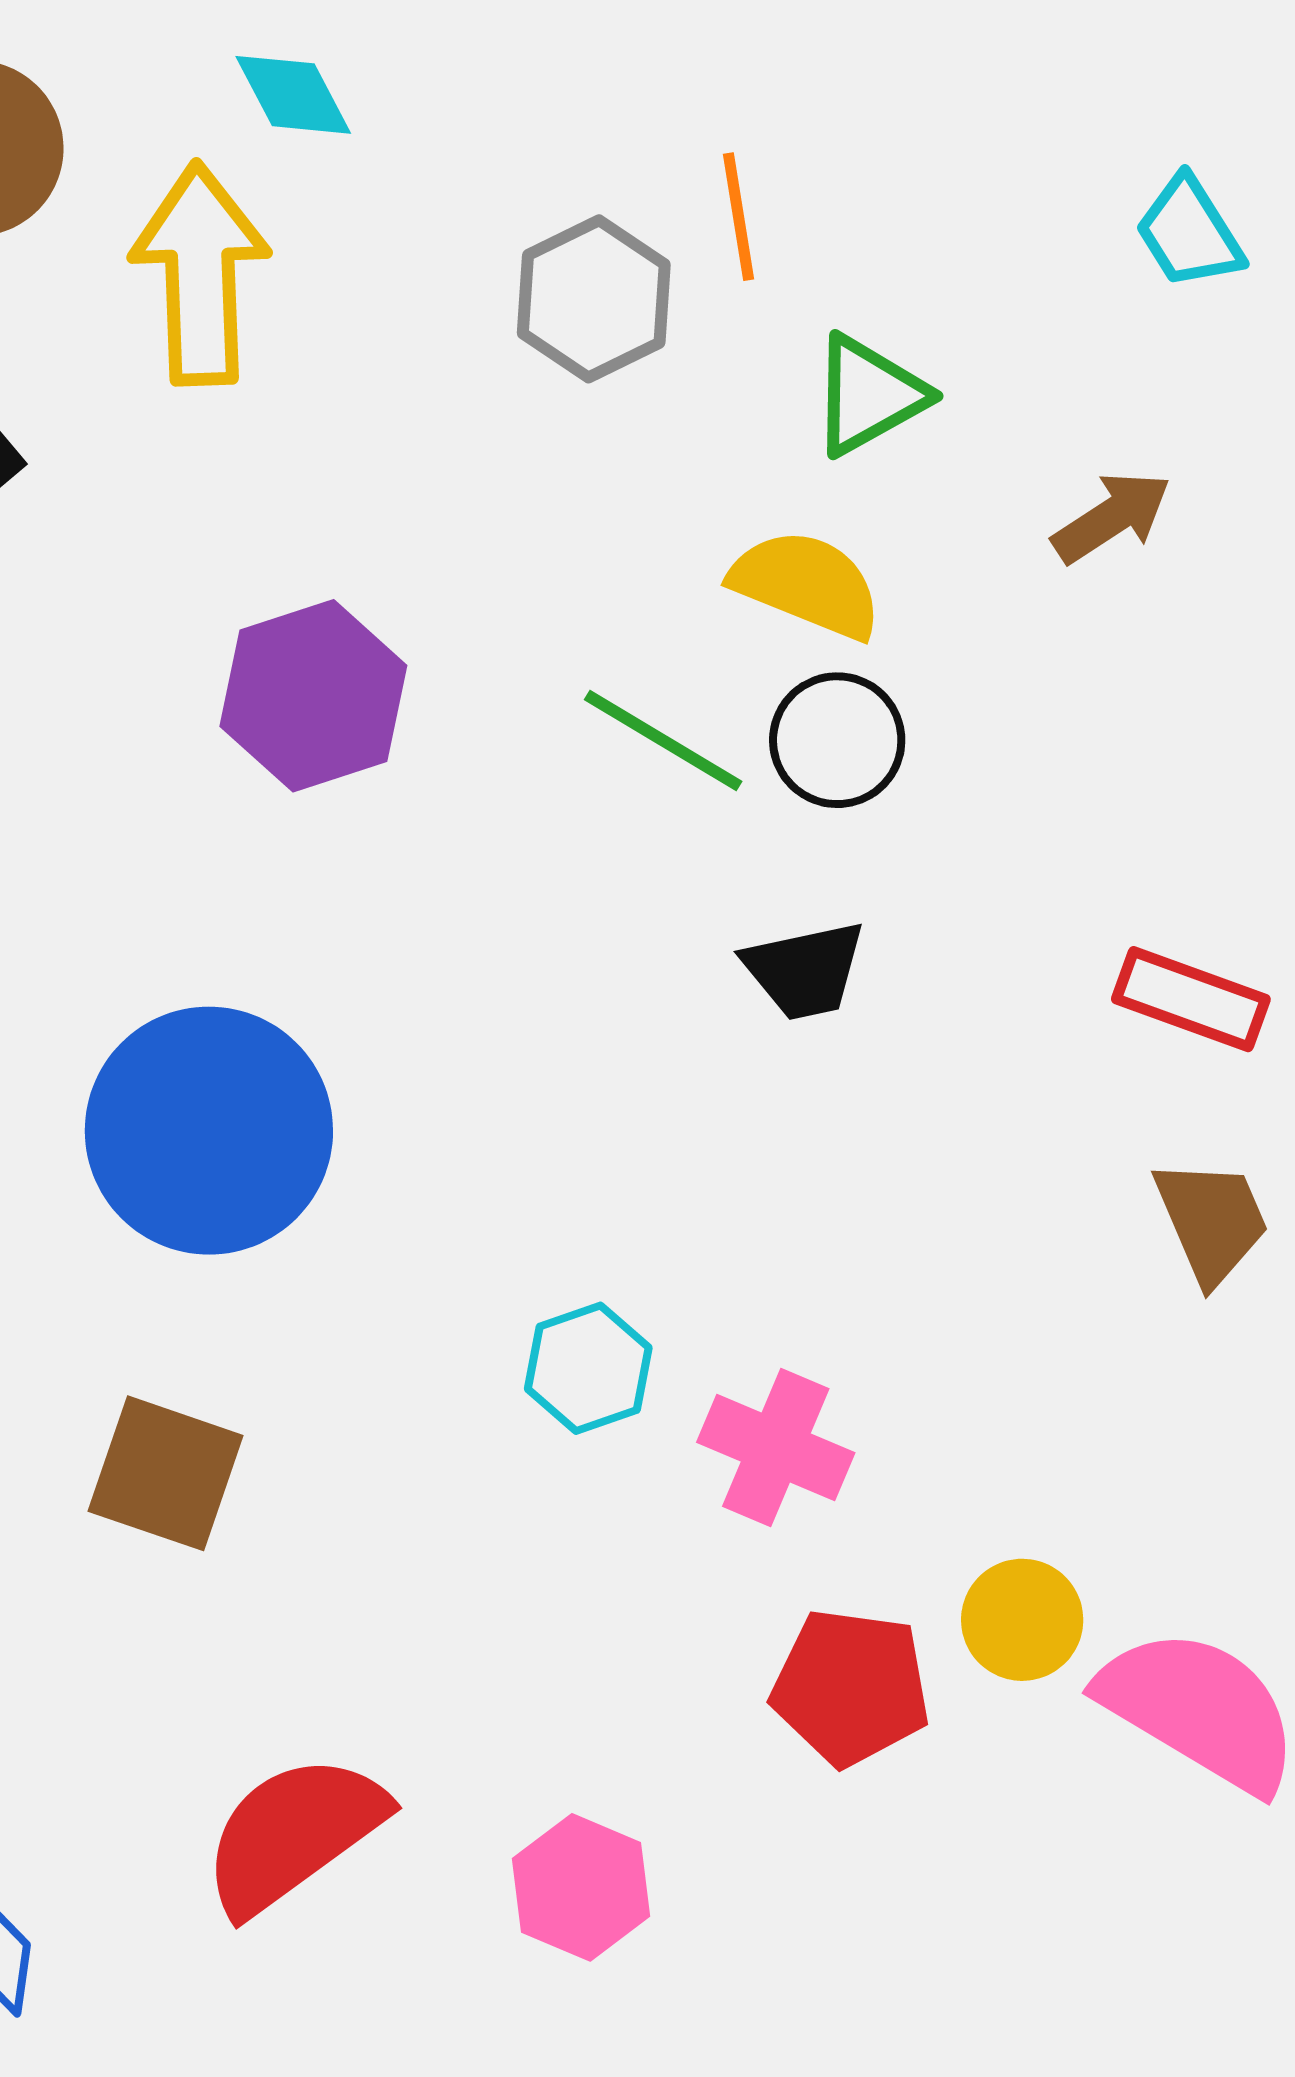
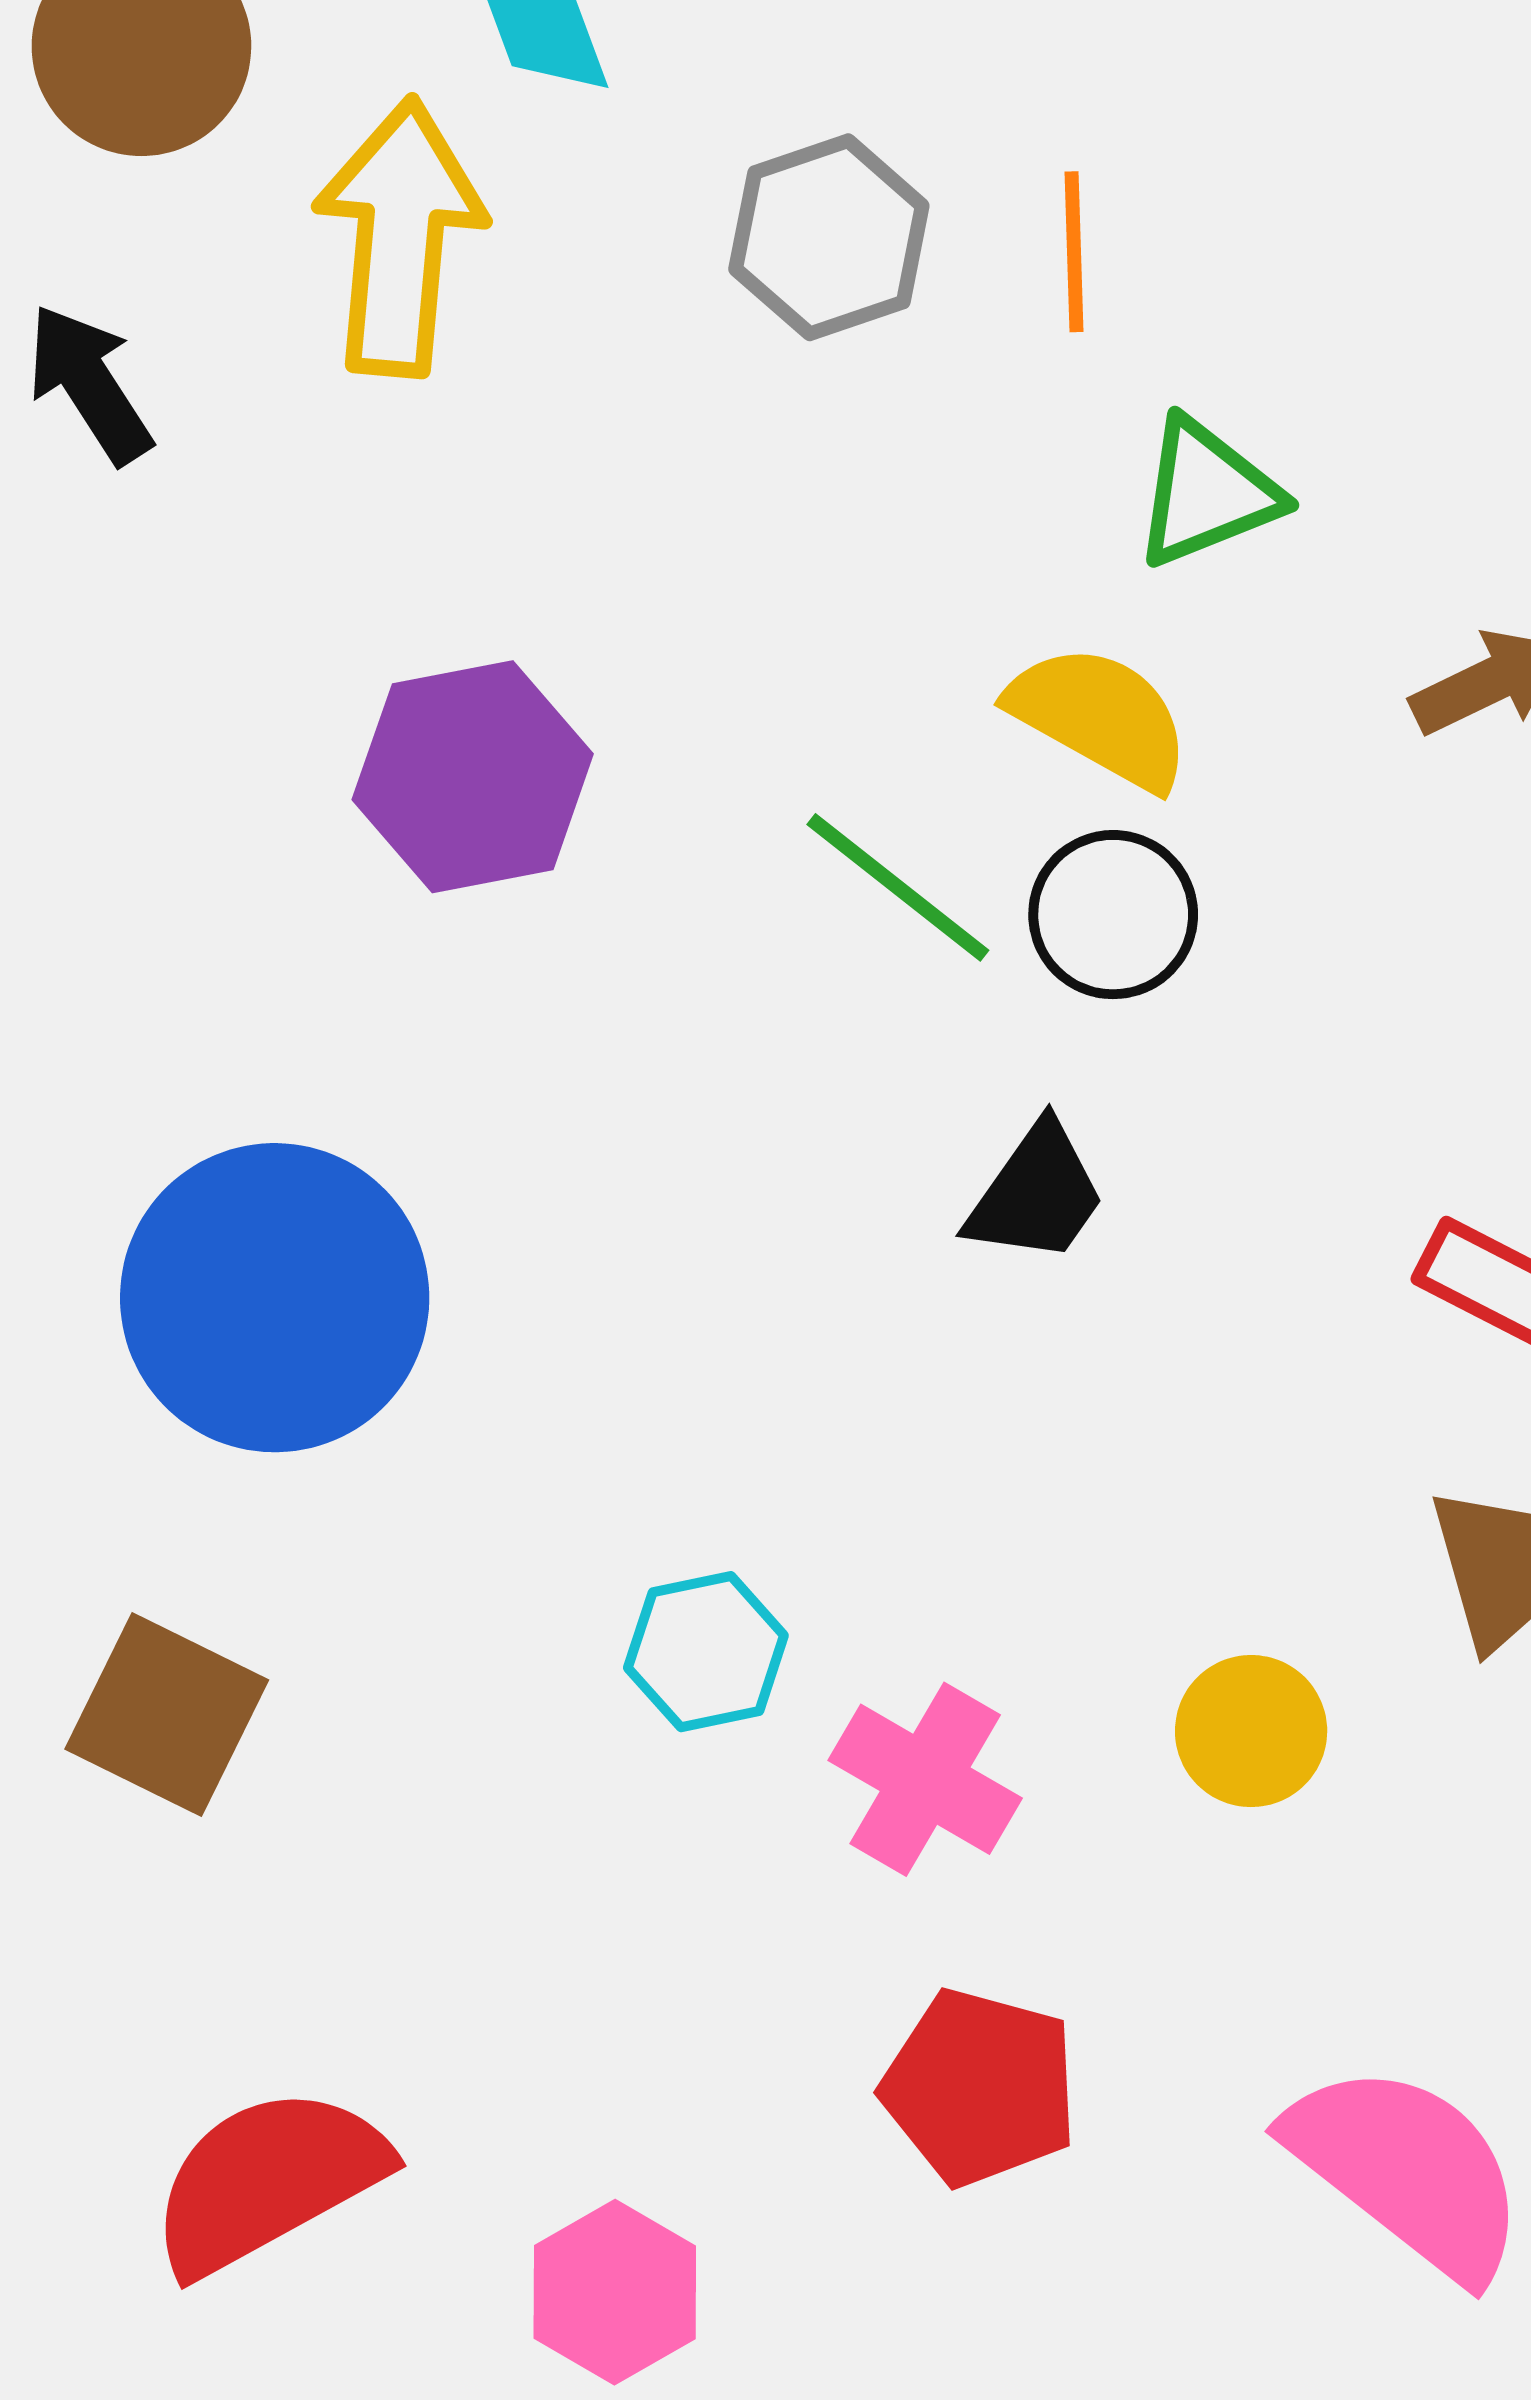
gray hexagon: (594, 299) -> (829, 237), moved
black trapezoid: (805, 970) -> (1036, 1194), turned -50
yellow circle: (1022, 1620) -> (1251, 1731), moved

